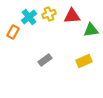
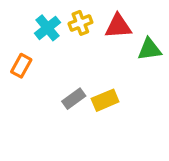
orange rectangle: (13, 32) -> (21, 66), moved
yellow rectangle: (84, 61) -> (105, 100), moved

